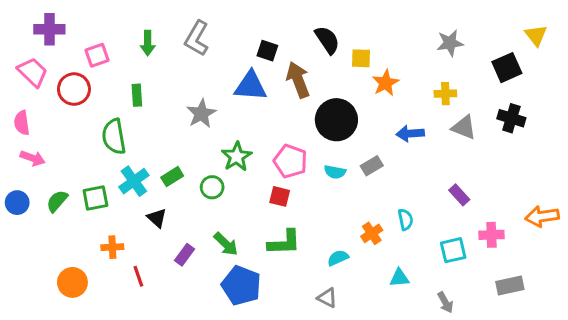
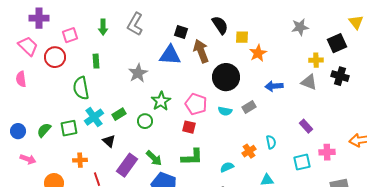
yellow cross: (445, 94) -> (316, 60), moved
pink arrow: (33, 158) -> (28, 159), moved
purple rectangle: (184, 255) -> (127, 165), size x1.6

